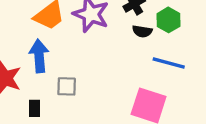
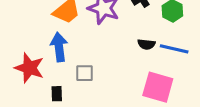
black semicircle: (142, 31) -> (146, 44), moved

